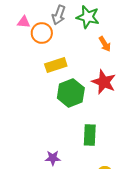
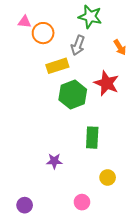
gray arrow: (59, 15) -> (78, 45), moved
orange arrow: (105, 44) -> (120, 47), moved

